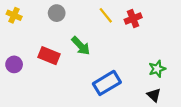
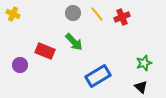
gray circle: (57, 13) -> (73, 13), moved
purple circle: (14, 64) -> (20, 65), moved

